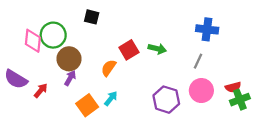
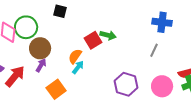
green arrow: (157, 49) -> (108, 35), moved
red arrow: (41, 91) -> (15, 76), size x1.6
pink circle: (201, 91) -> (162, 86), moved
cyan arrow: (111, 98) -> (78, 67), moved

